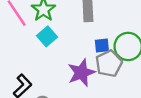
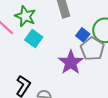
blue square: (102, 45) -> (83, 35), turned -32

